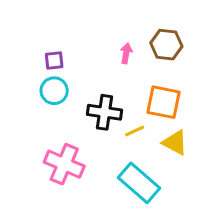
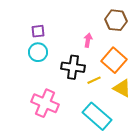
pink arrow: (126, 53) -> (88, 40), moved
orange square: (164, 102) -> (114, 60), turned 30

